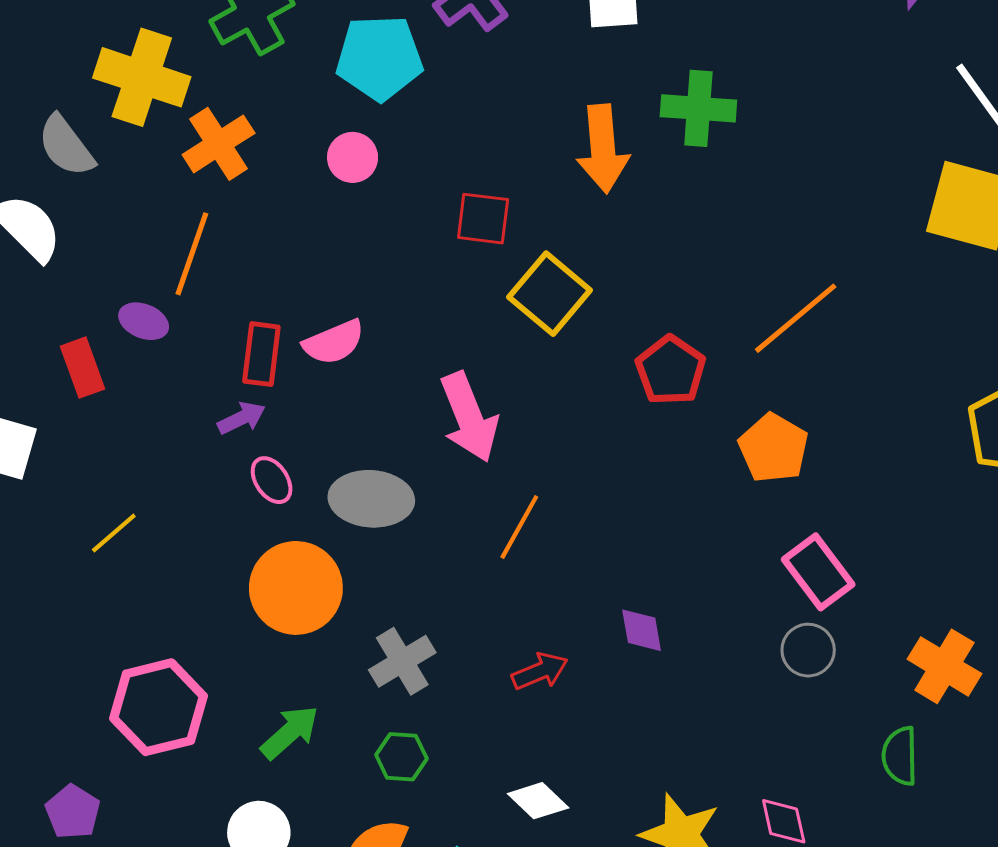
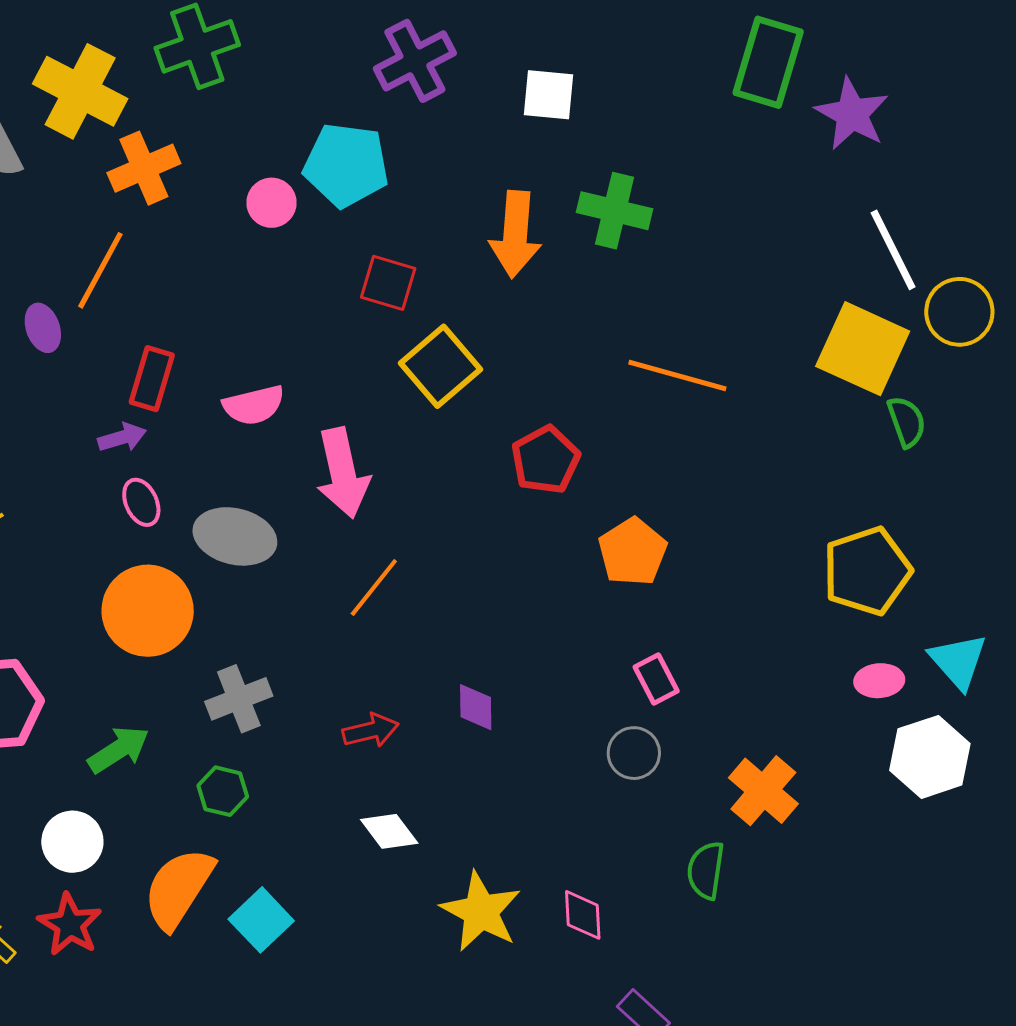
cyan pentagon: (379, 58) -> (346, 165), moved
orange line: (796, 318) -> (677, 376), moved, turned 46
purple ellipse: (144, 321) -> (43, 328), turned 39
pink semicircle: (334, 342) -> (254, 405), moved
pink rectangle: (818, 572) -> (656, 679), size x0.7
white diamond: (538, 801) -> (389, 831), moved

